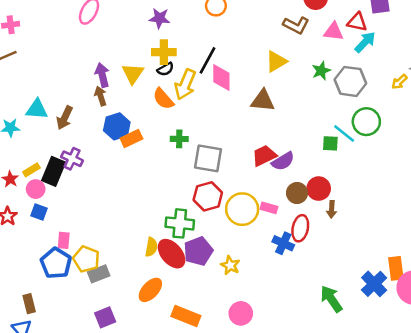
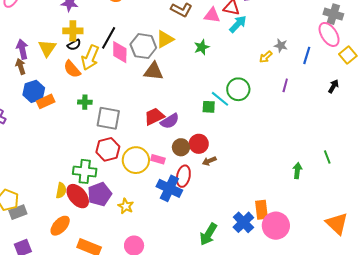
gray hexagon: (350, 81) -> (143, 46), moved
brown arrow: (332, 209) -> (209, 161), turned 64
blue cross: (283, 243) -> (169, 188), size x1.4
green arrow: (331, 299) -> (208, 234), turned -115

